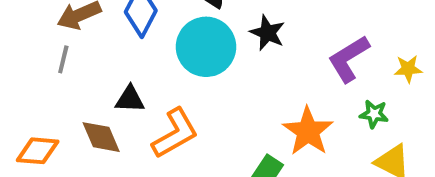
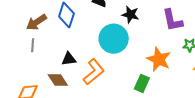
cyan circle: (206, 47) -> (114, 39), moved
purple L-shape: (349, 59) -> (172, 20), turned -60

